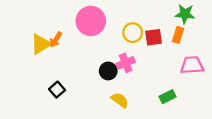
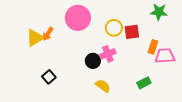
orange rectangle: (178, 35) -> (153, 47), moved

